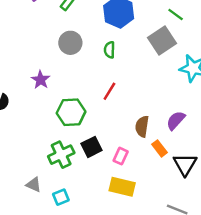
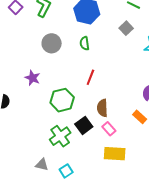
gray square: (162, 40) -> (126, 28), size x0.6
brown semicircle: (142, 126) -> (102, 108), moved
pink rectangle: (121, 156) -> (109, 129), turned -56

